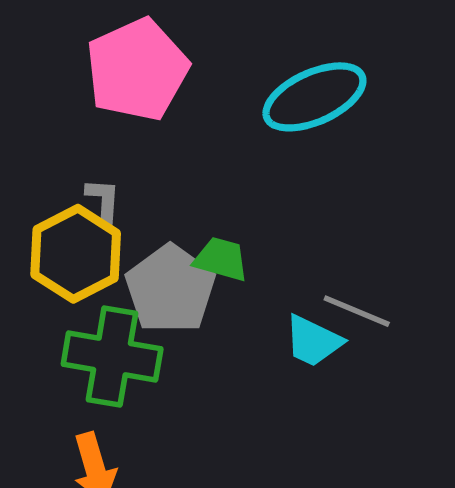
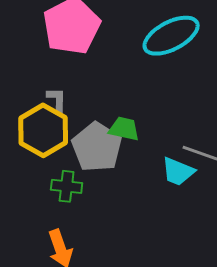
green cross: (112, 357) -> (67, 186), size x0.6

